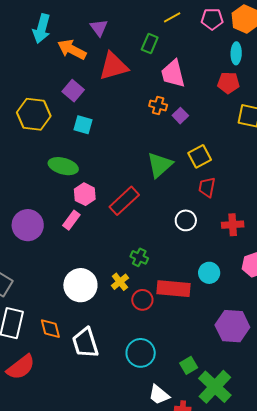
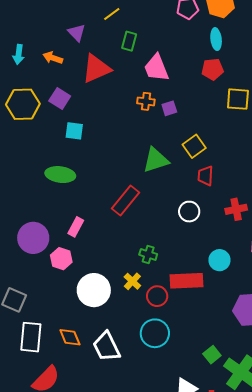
yellow line: (172, 17) -> (112, 14), moved
cyan arrow: (42, 29) -> (19, 54), moved, size x0.7
orange arrow: (72, 49) -> (53, 58), size x0.7
yellow hexagon: (34, 114) -> (23, 104), moved
purple square: (180, 116) -> (169, 108), turned 35
green triangle: (160, 165) -> (156, 160), turned 32
pink hexagon: (85, 194) -> (61, 259), moved
cyan circle: (141, 353) -> (155, 333), moved

